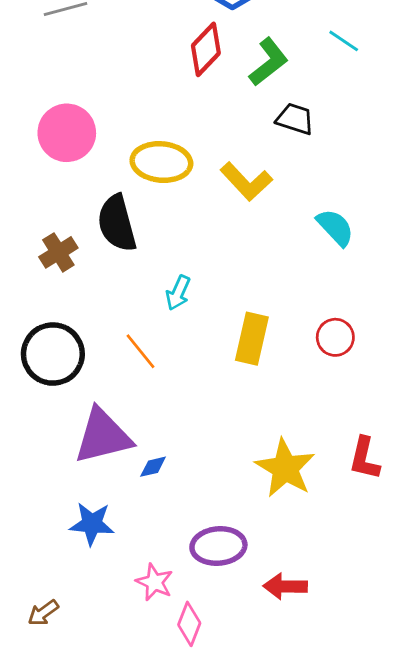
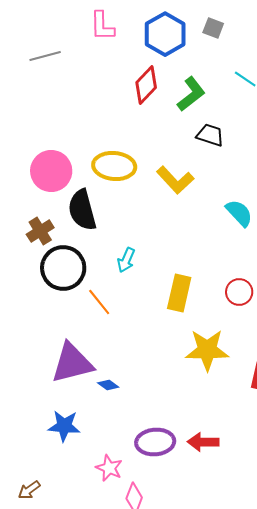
pink circle: (67, 133) -> (51, 171), moved
black circle: (53, 354) -> (63, 268), moved
blue diamond: (153, 467) -> (108, 385), turned 50
yellow star: (285, 468) -> (207, 350), moved, turned -30
red arrow: (285, 586) -> (203, 442), moved

